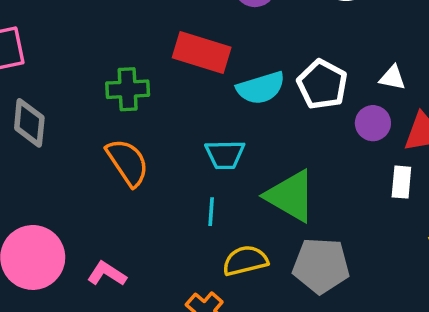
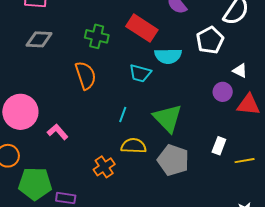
white pentagon: (322, 84) -> (210, 40), moved
gray diamond: (29, 123) -> (39, 39), turned 72
cyan trapezoid: (225, 154) -> (140, 73), moved
white rectangle: (401, 182) -> (219, 146), moved

